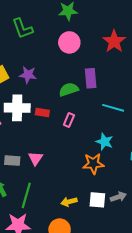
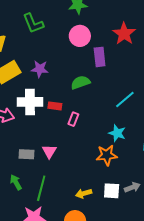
purple rectangle: (91, 78) -> (100, 57), moved
cyan line: (113, 108) -> (125, 99), turned -55
pink rectangle: (69, 120) -> (73, 119), moved

